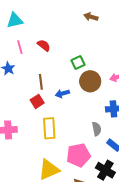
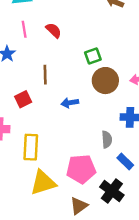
blue arrow: (62, 94) -> (70, 103), moved
red square: (37, 101) -> (23, 99), moved
yellow rectangle: (49, 128) -> (31, 147), moved

